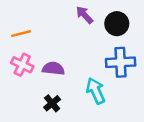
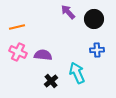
blue cross: (121, 62) -> (97, 50), size x0.6
black cross: (52, 103) -> (51, 81), moved

